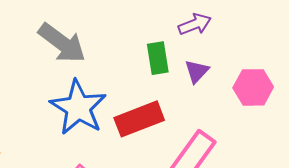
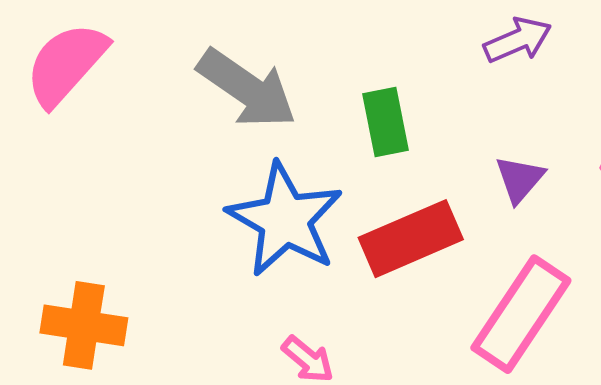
green rectangle: (158, 58) -> (385, 122), moved
purple triangle: (197, 71) -> (520, 179), moved

